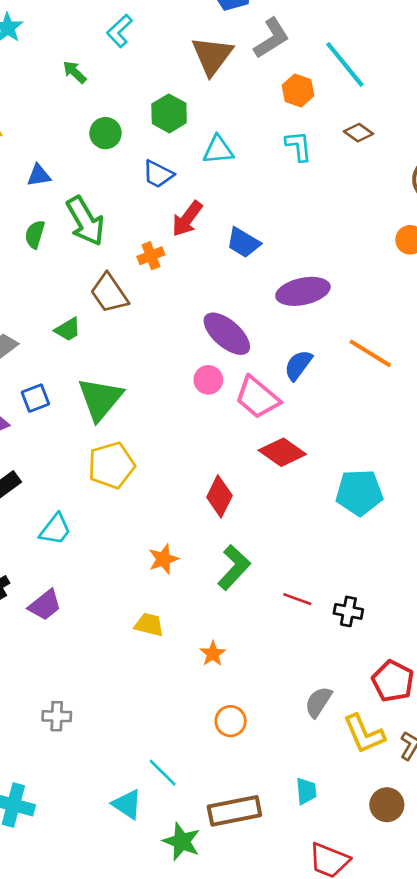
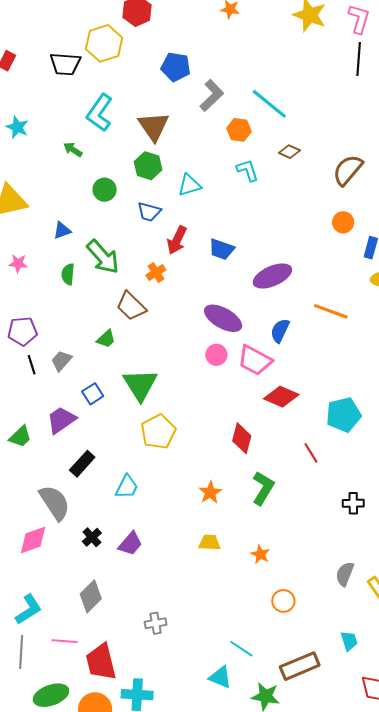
cyan L-shape: (119, 31) -> (100, 113), size x1.5
brown triangle: (212, 56) -> (154, 126), moved
red line: (297, 599) -> (311, 453), moved, turned 50

